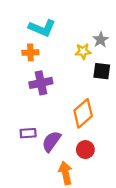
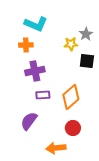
purple rectangle: (28, 133) -> (43, 95), moved
purple semicircle: (51, 141) -> (29, 121), moved
orange arrow: (65, 173) -> (56, 148), turned -84

